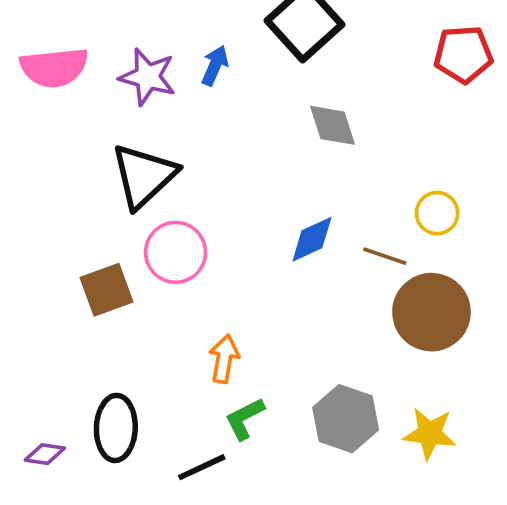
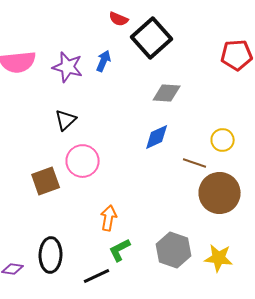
gray diamond: (332, 125) -> (167, 93), turned -68
black triangle: (144, 176) -> (66, 120), size x0.6
blue diamond: (312, 239) -> (157, 137), moved

